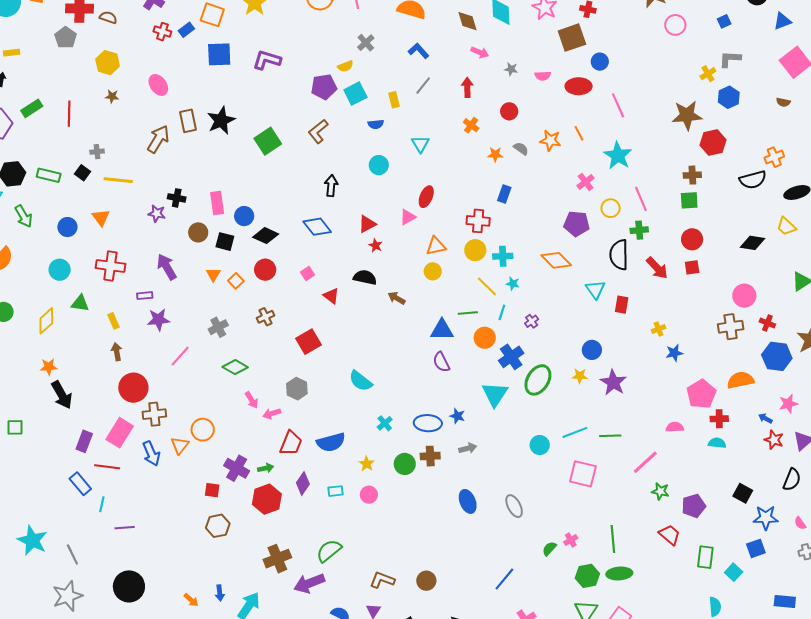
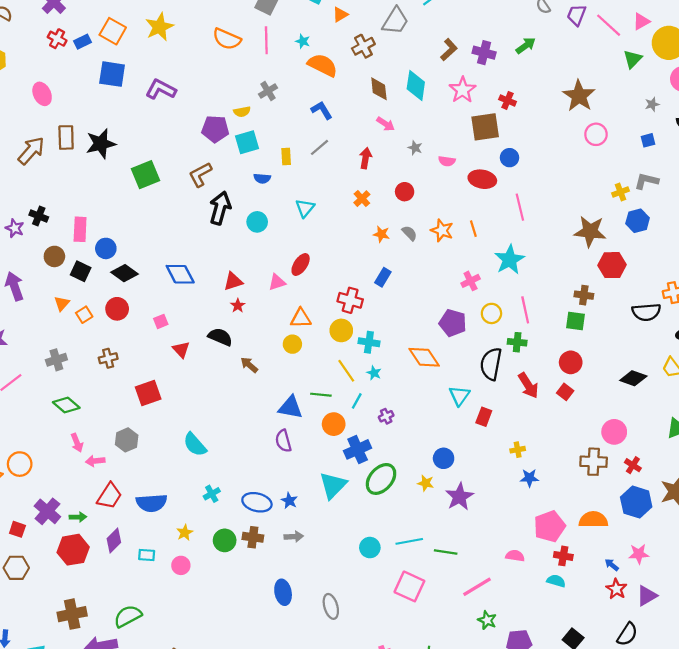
black arrow: (331, 186) -> (220, 208), moved, size x1.4
red square: (692, 267) -> (565, 392), turned 35

